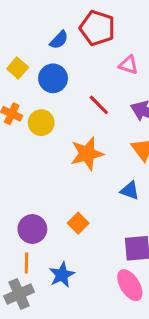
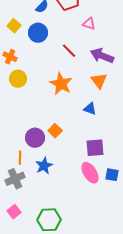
yellow circle: (41, 123) -> (18, 79), moved
orange star: (87, 154) -> (61, 84), turned -30
purple circle: (32, 229) -> (35, 138), moved

